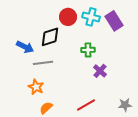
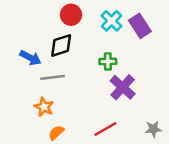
red circle: (68, 17) -> (71, 15), moved
cyan cross: (91, 17) -> (112, 21), turned 30
purple cross: (100, 71) -> (123, 87), size x1.5

